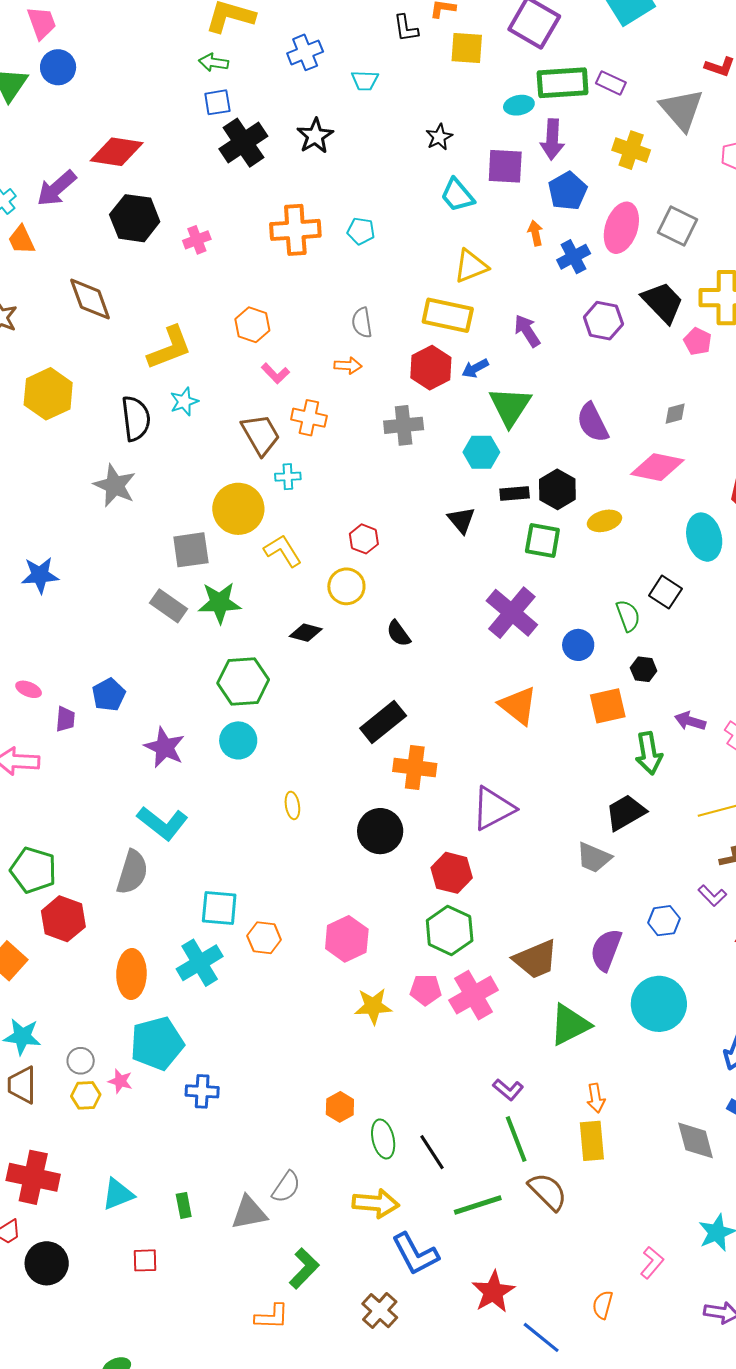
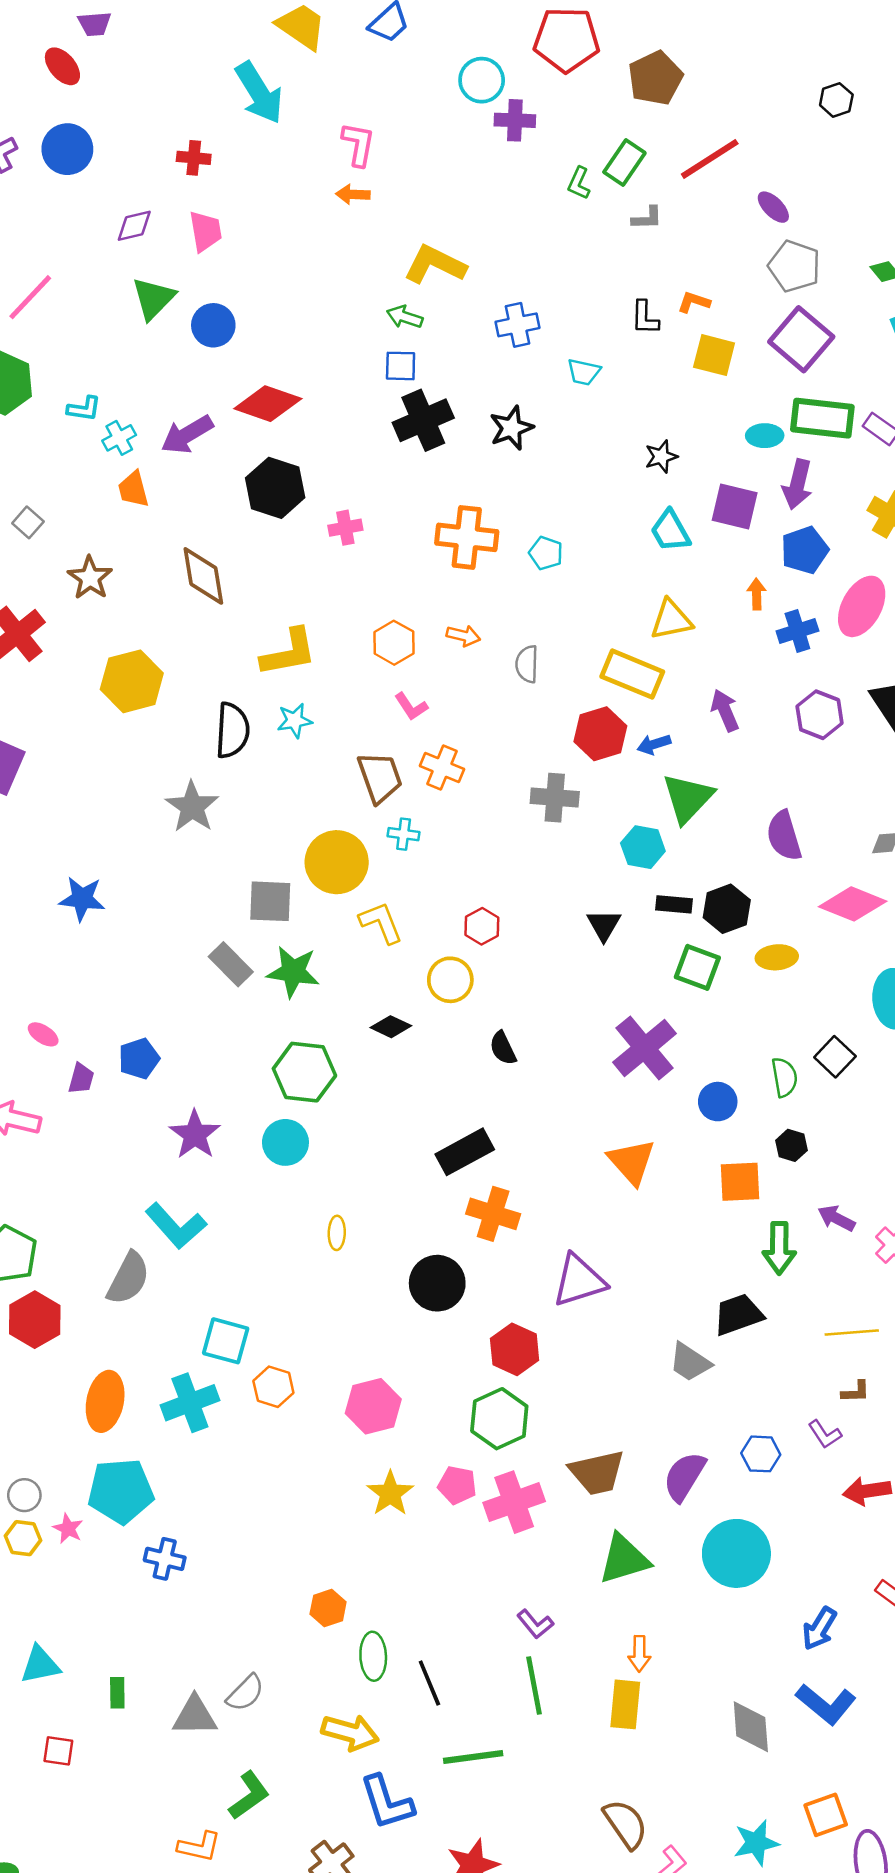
blue circle: (58, 67) -> (213, 325), moved
orange arrow: (348, 366) -> (463, 636), moved
yellow star: (373, 1006) -> (390, 1493), turned 30
brown semicircle: (548, 1192) -> (626, 1824), moved

